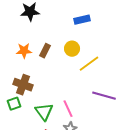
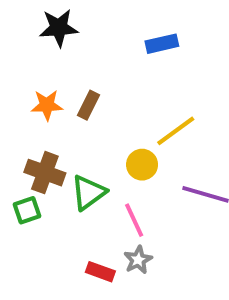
yellow circle: (72, 49) -> (142, 165), moved
green triangle: (44, 112) -> (88, 192), moved, turned 30

